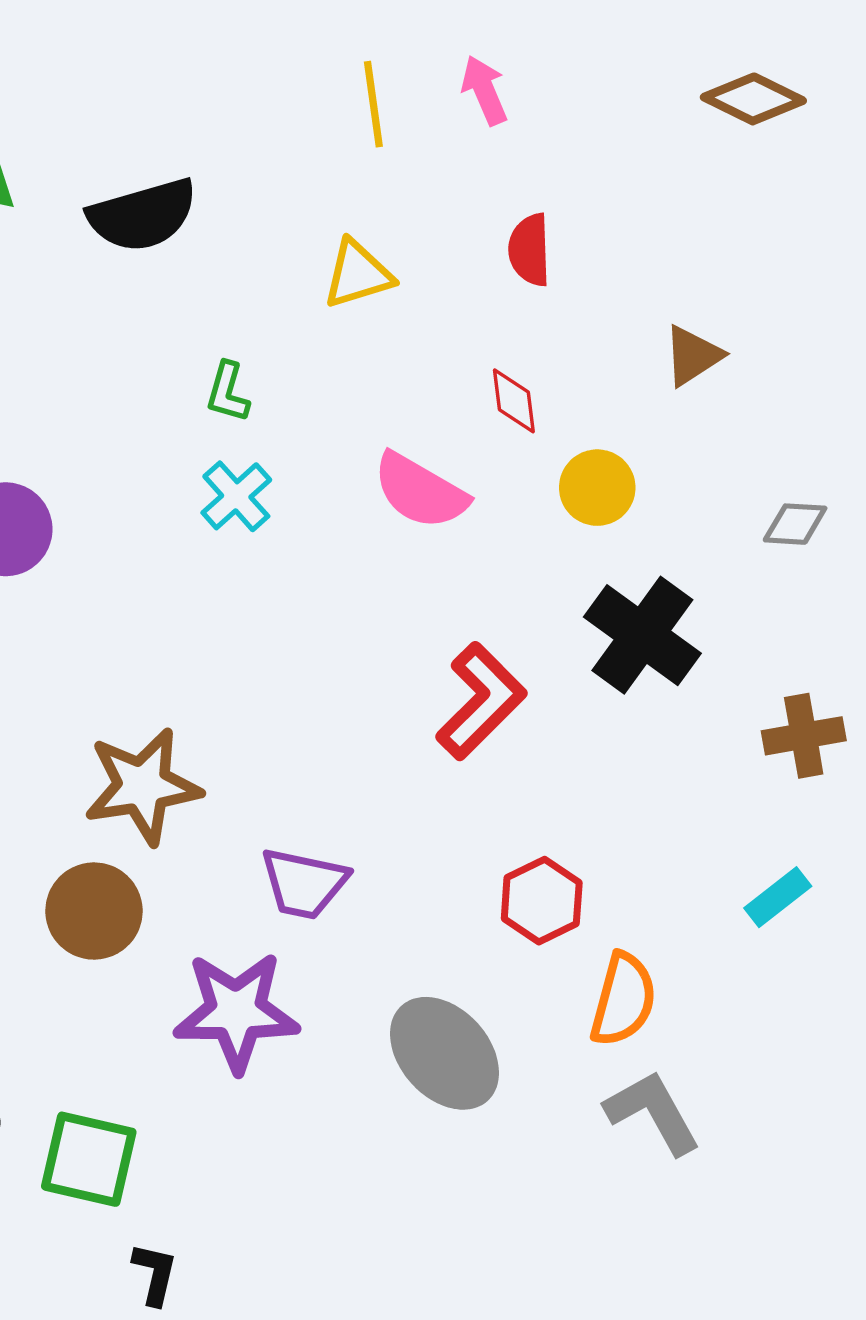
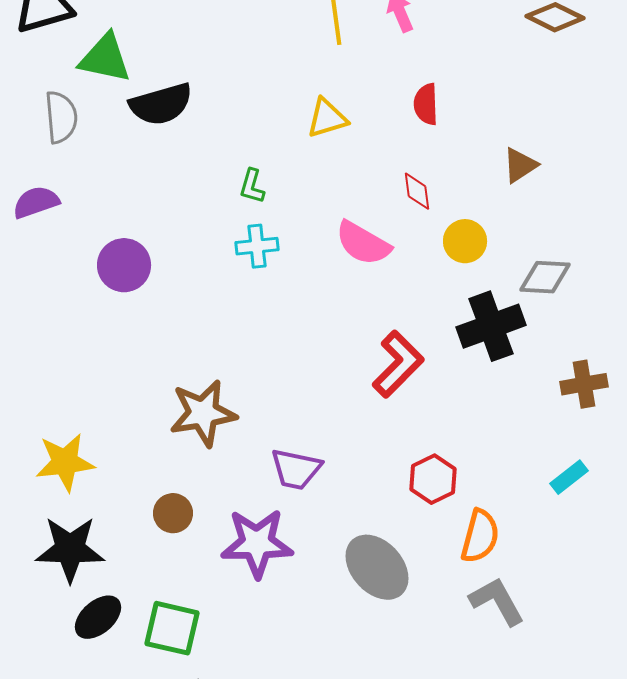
black semicircle: (143, 215) -> (161, 104), moved
cyan cross: (236, 496) -> (257, 246), turned 36
gray diamond: (795, 524) -> (545, 277), moved, size x1.4
black cross: (642, 635) -> (491, 326), turned 34
brown circle: (94, 911) -> (173, 513), moved, size x0.7

